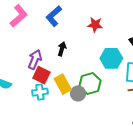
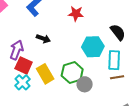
black arrow: (62, 49) -> (43, 39), turned 96
cyan cross: (40, 92) -> (23, 82), turned -35
gray circle: (78, 93) -> (85, 84), moved

